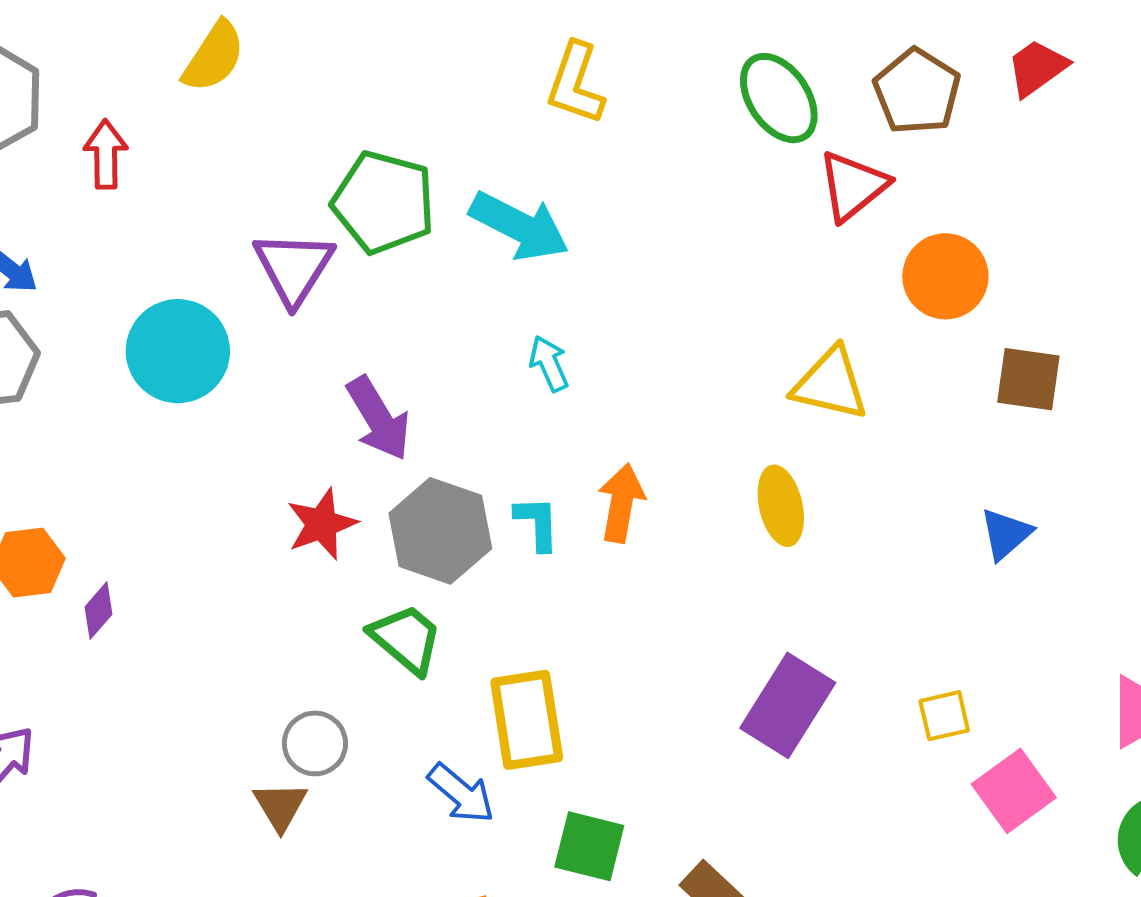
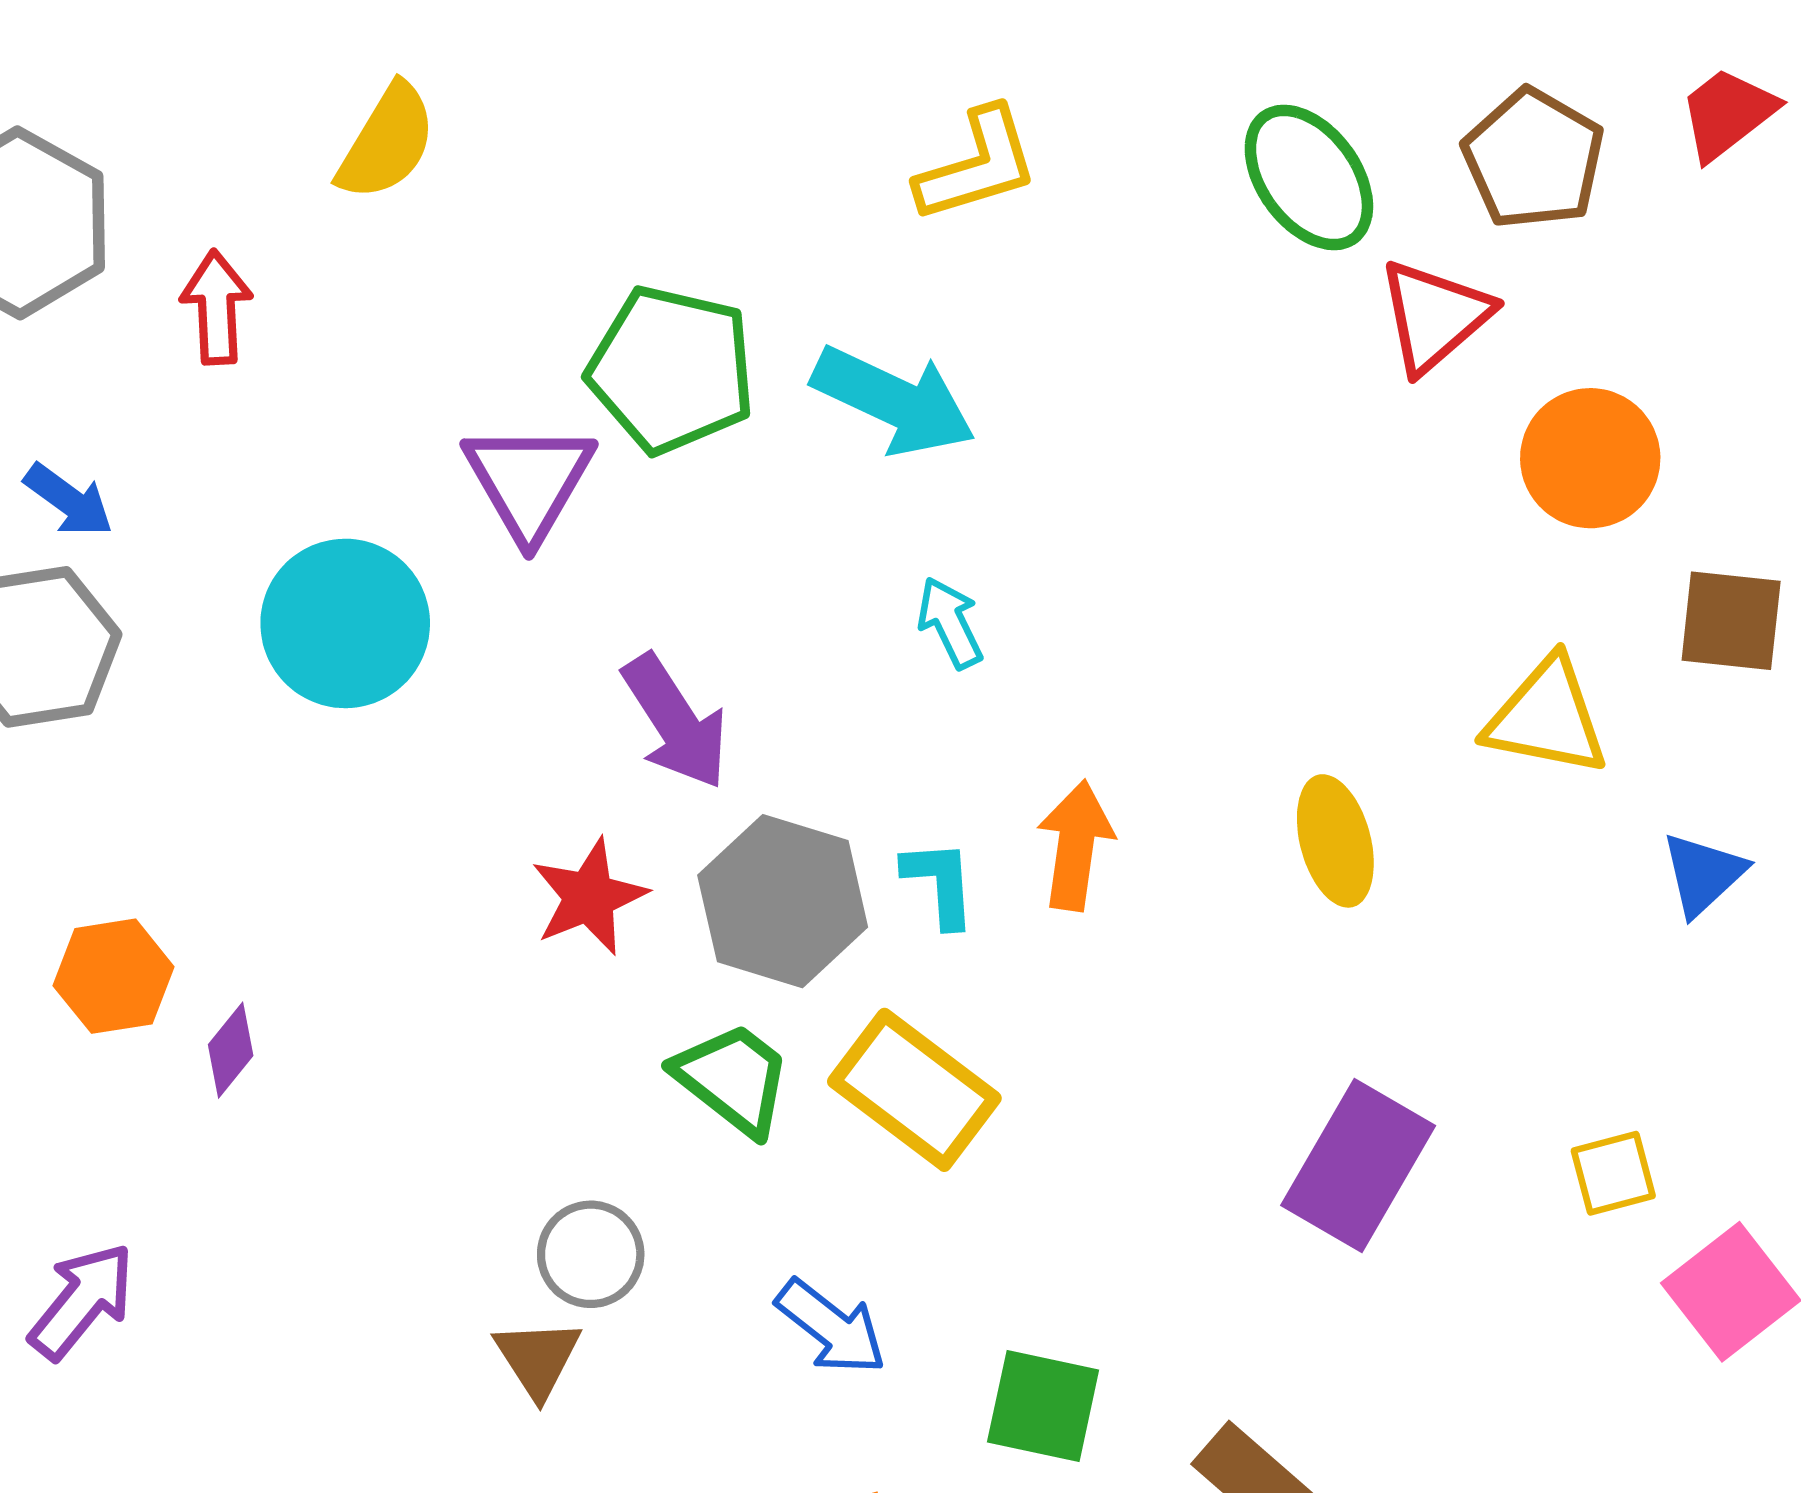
yellow L-shape: (576, 83) -> (977, 165), turned -124
yellow triangle: (831, 384) -> (1547, 717), moved
yellow rectangle: (527, 720) -> (914, 1090), moved, turned -42

